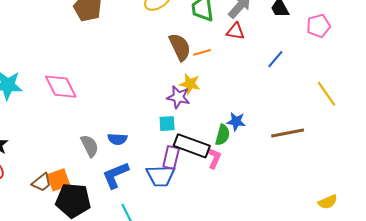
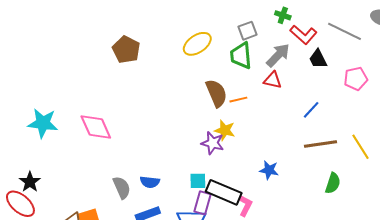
cyan square: (167, 124) -> (198, 181), moved
brown line: (288, 133) -> (321, 144), moved
green semicircle: (223, 135) -> (333, 183), moved

